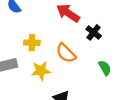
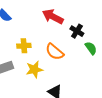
green semicircle: (105, 68) -> (91, 48), moved

